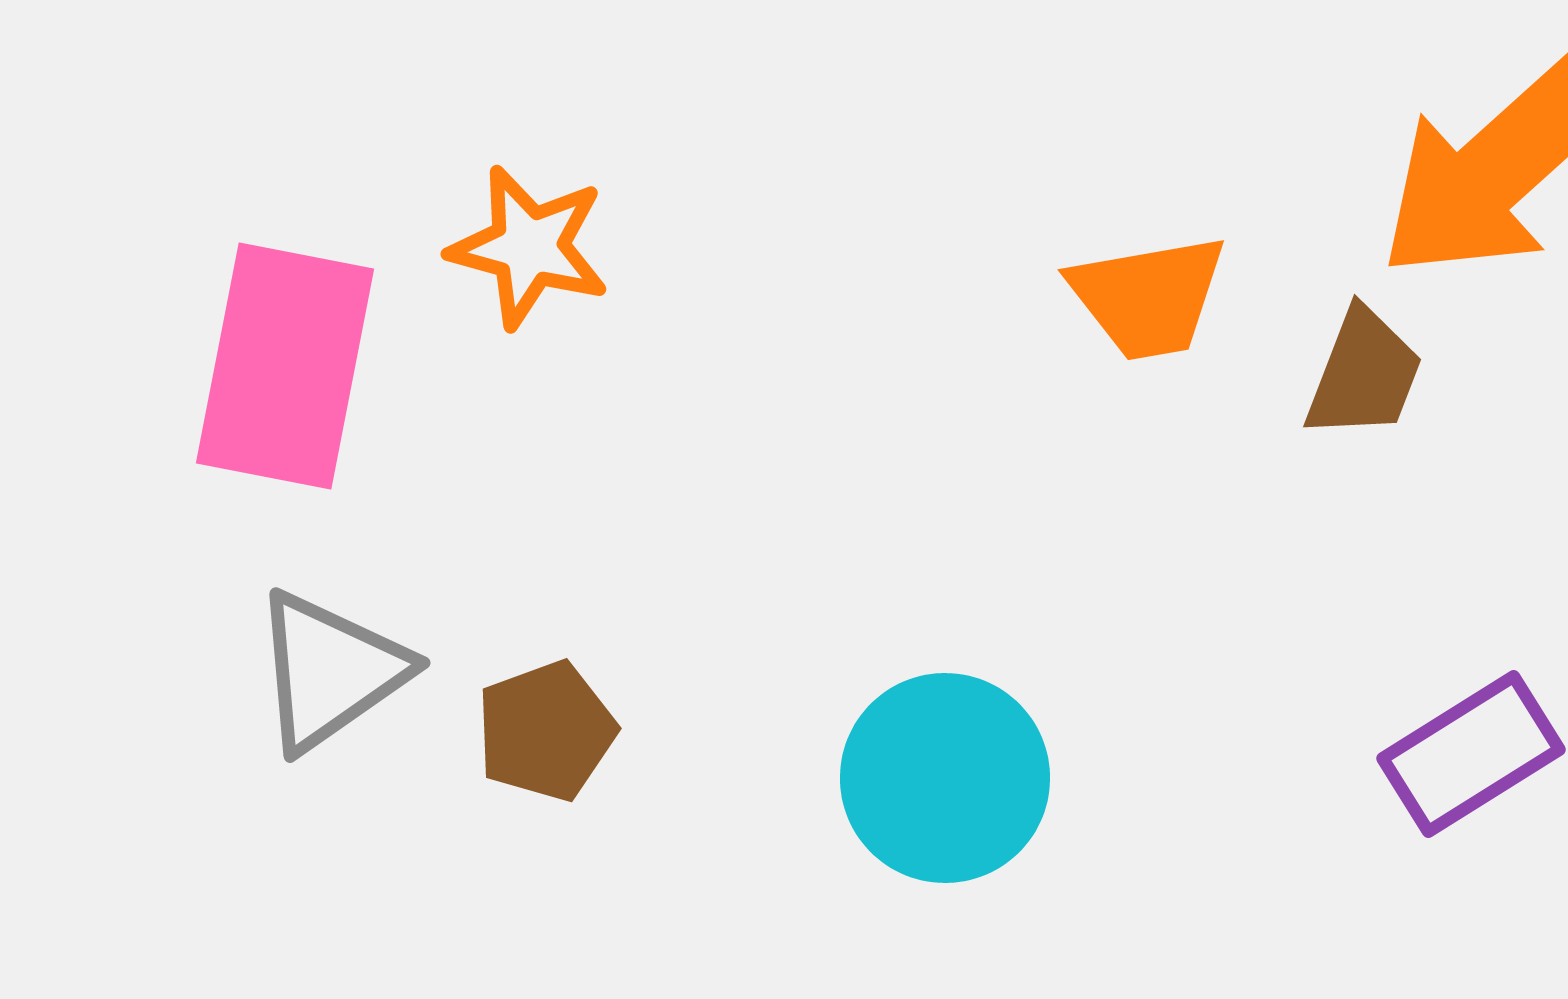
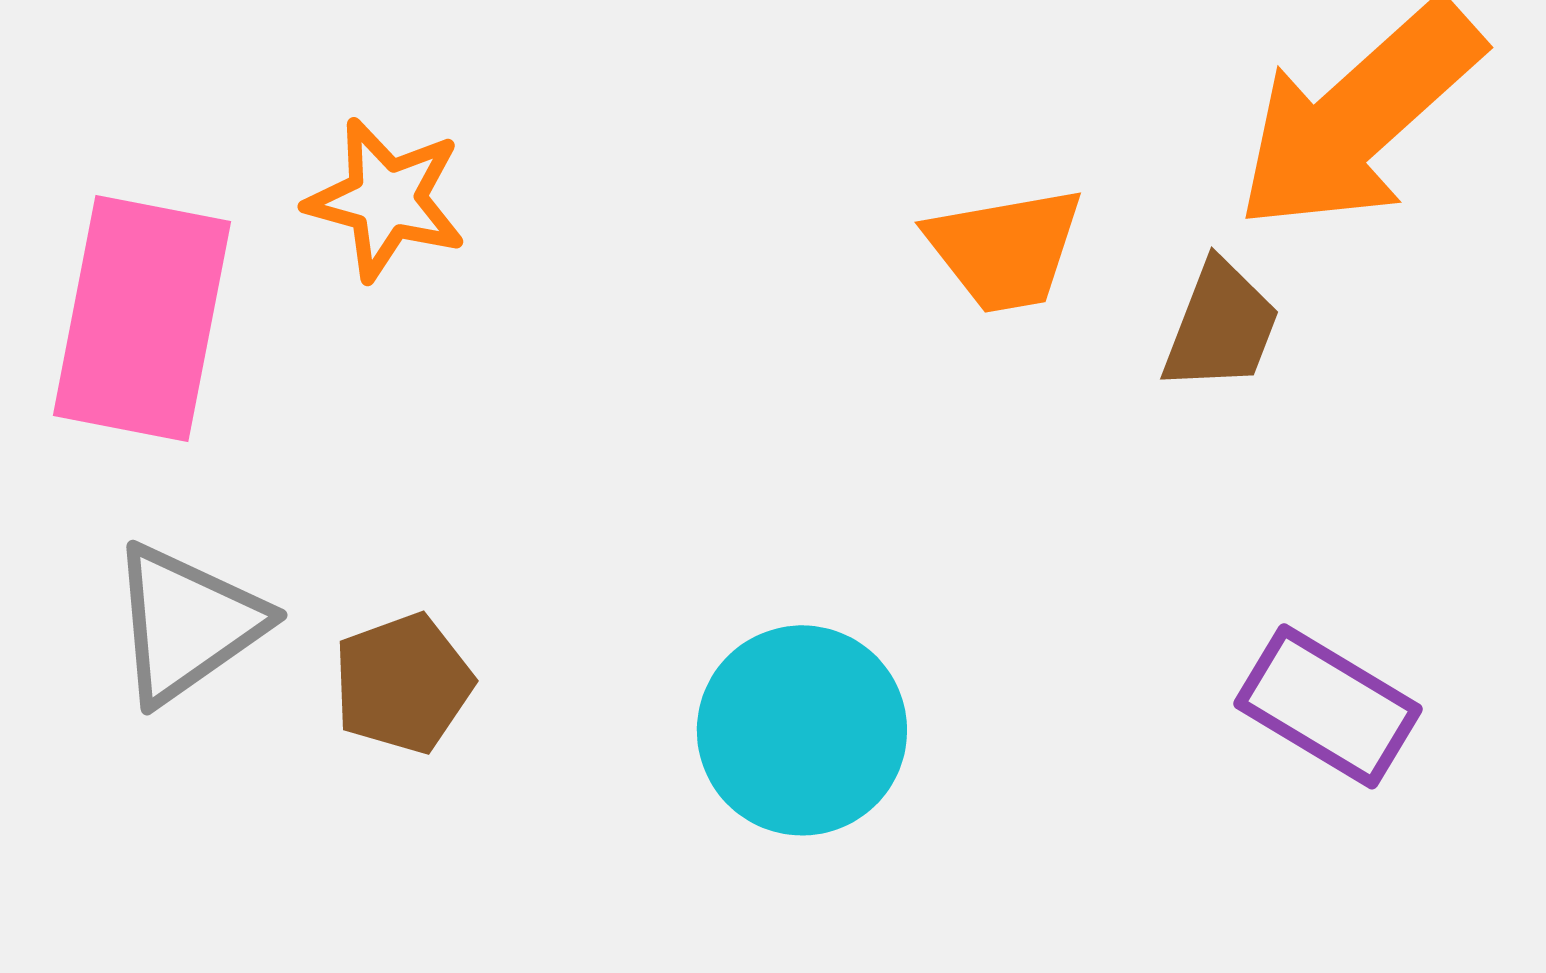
purple rectangle: (1471, 754) -> (1328, 706), turned 63

